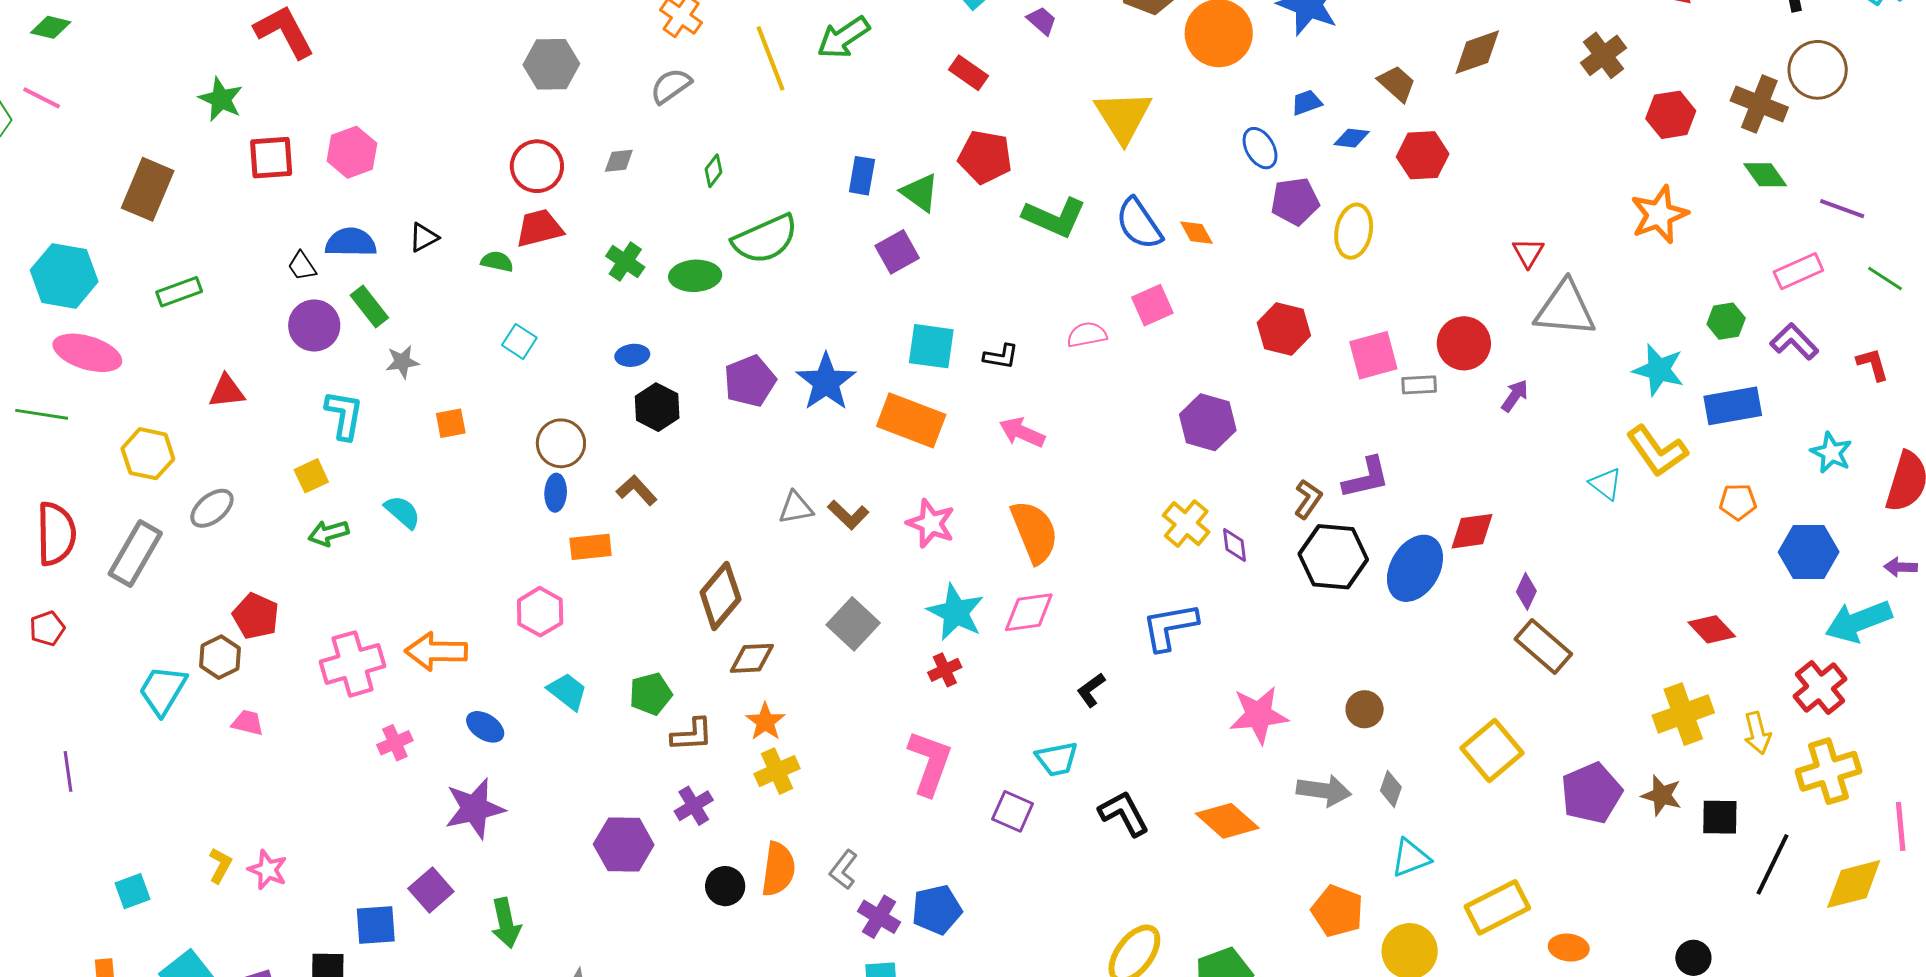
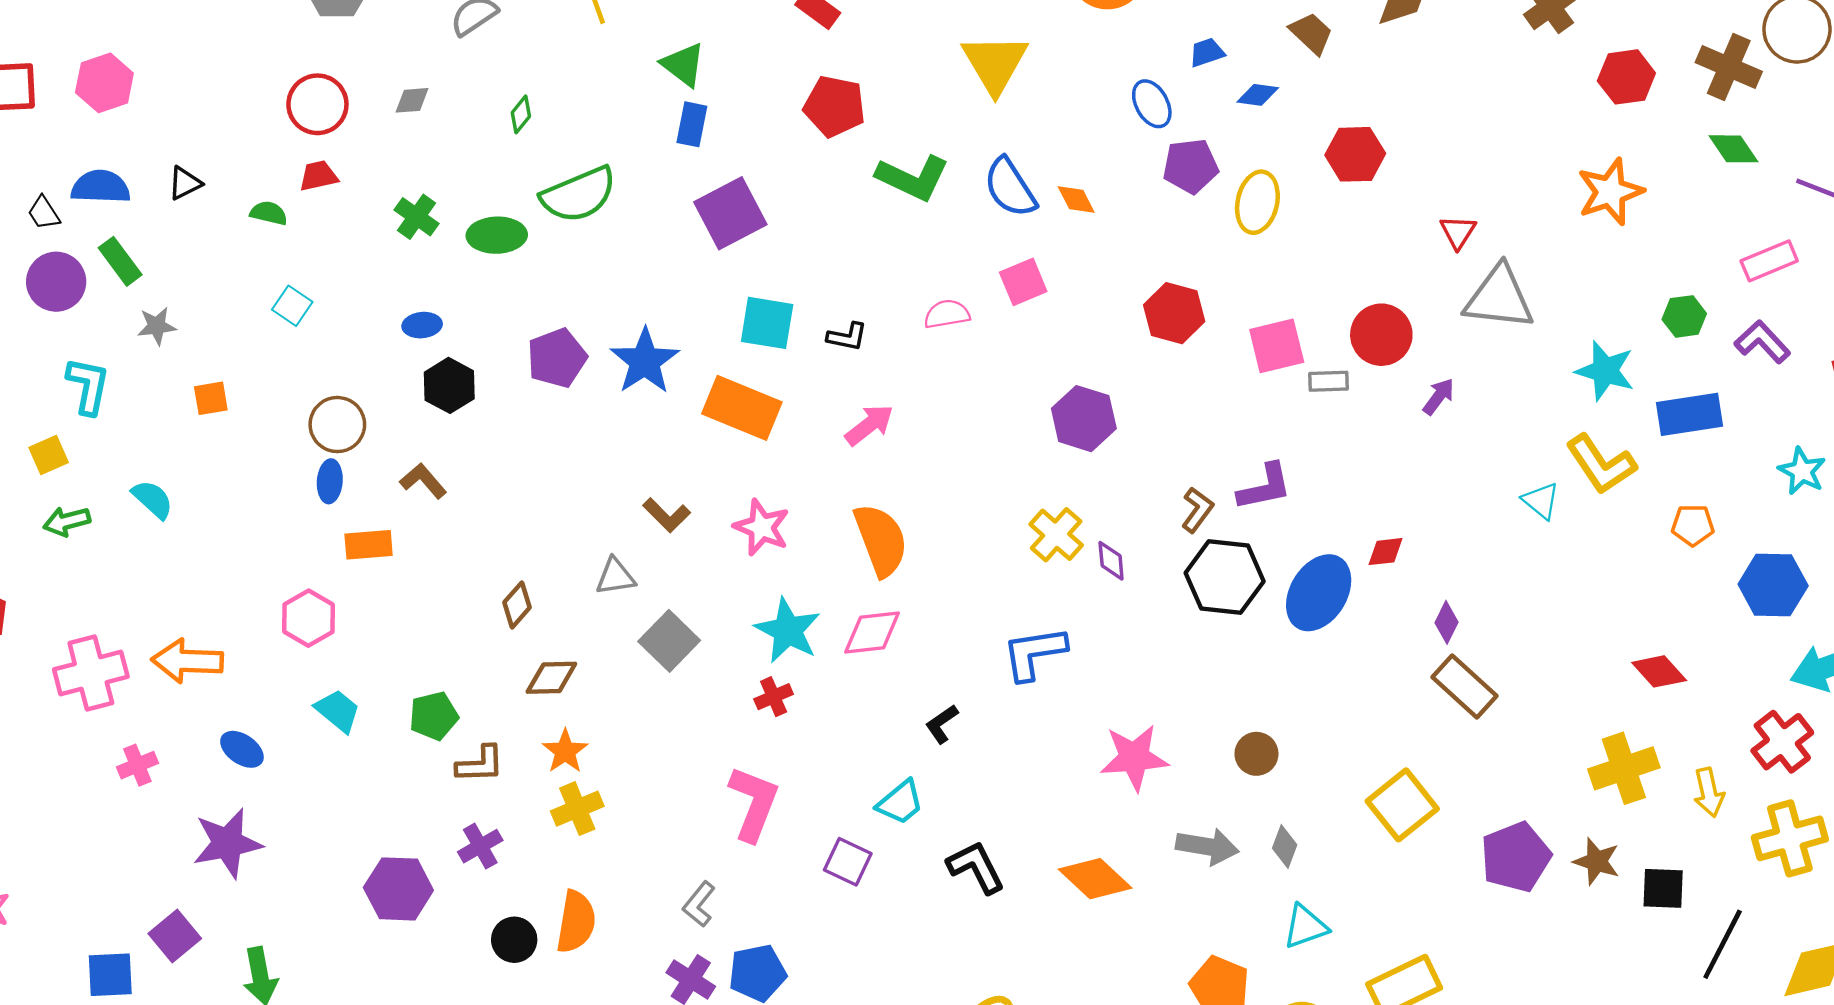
red hexagon: (1423, 155) -> (1355, 154), moved
green triangle: (920, 193) -> (683, 65), moved
red trapezoid: (539, 228) -> (318, 176), size x0.7
purple square: (897, 252) -> (730, 213), size x1.4
pink arrow: (1022, 432) -> (869, 425), turned 117
gray triangle: (796, 508) -> (615, 577), moved
red diamond: (1472, 531) -> (1385, 552), size x0.7
brown diamond: (720, 596) -> (517, 605), size x0.6
cyan trapezoid: (1057, 759) -> (900, 802), turned -30
gray L-shape: (843, 870) -> (699, 904), moved

